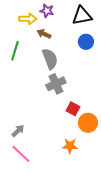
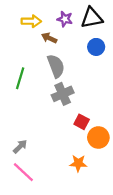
purple star: (47, 11) -> (65, 19), moved
green line: (15, 51) -> (20, 78), moved

